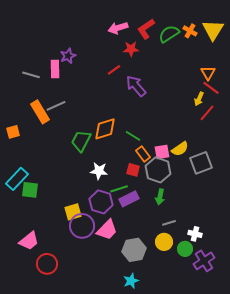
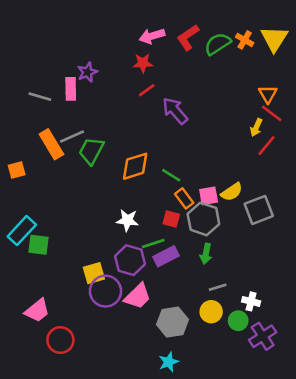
red star: (131, 49) -> (143, 63), moved
green trapezoid: (81, 141) -> (91, 151), moved

